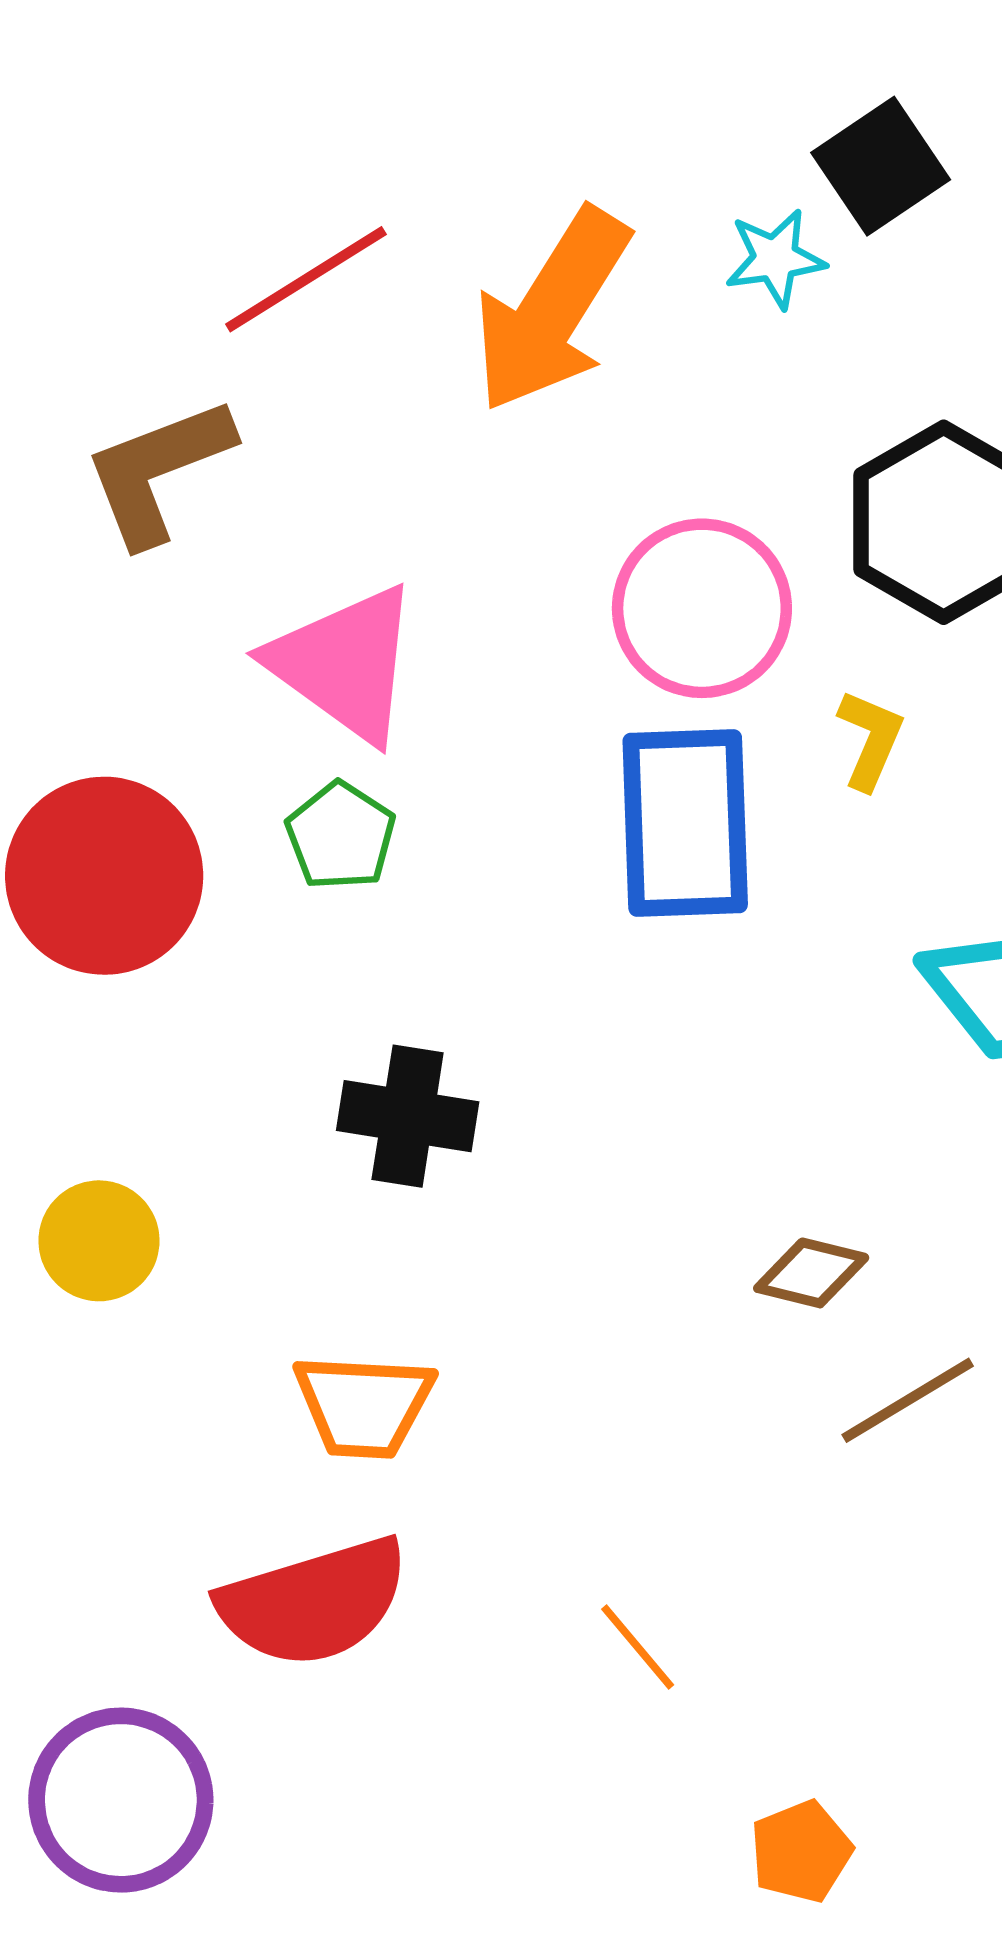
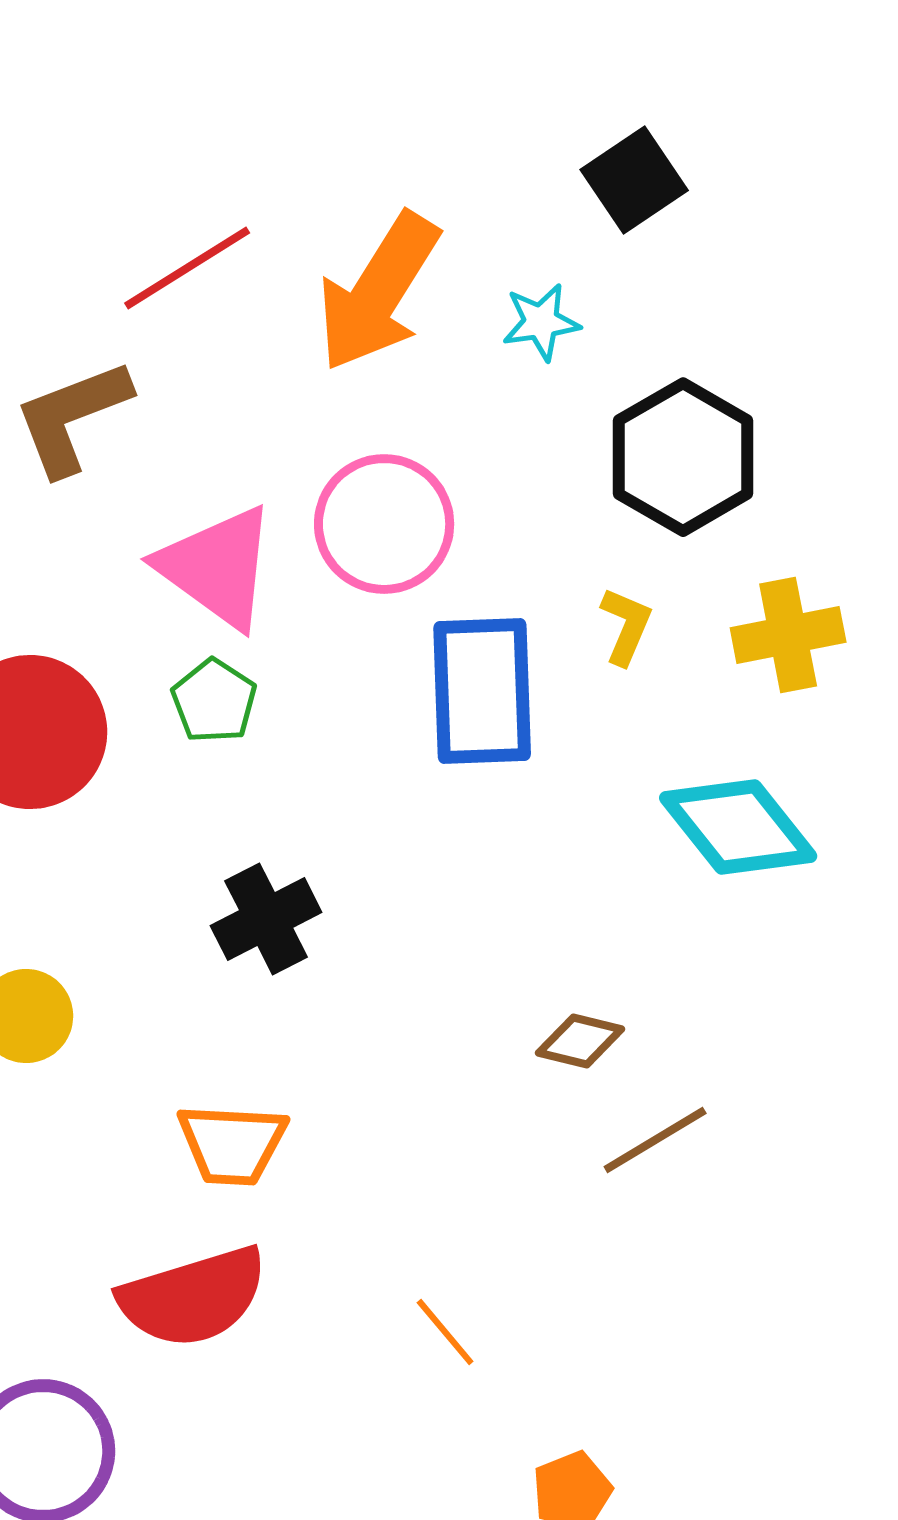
cyan star: (775, 259) -> (541, 322), moved
pink circle: (702, 608) -> (384, 524), moved
black cross: (408, 1116) -> (266, 919), turned -36

